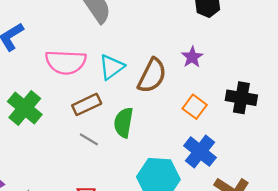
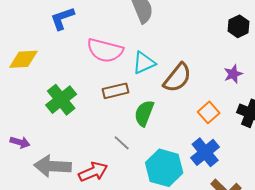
purple star: (192, 57) -> (233, 74), moved
green cross: (25, 108) -> (61, 100), moved
gray line: (89, 139) -> (122, 143), moved

